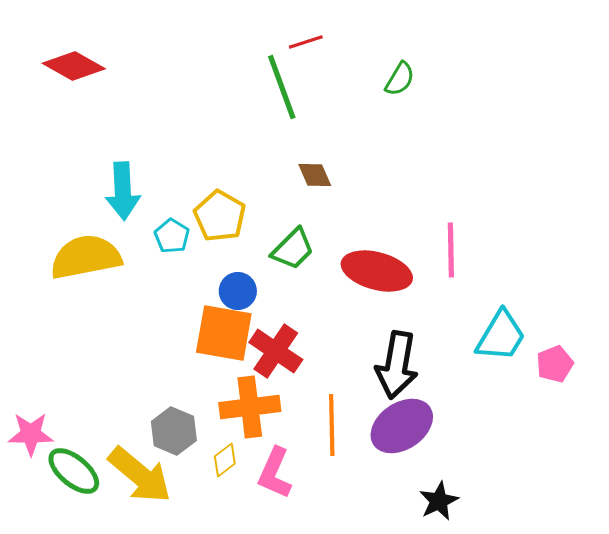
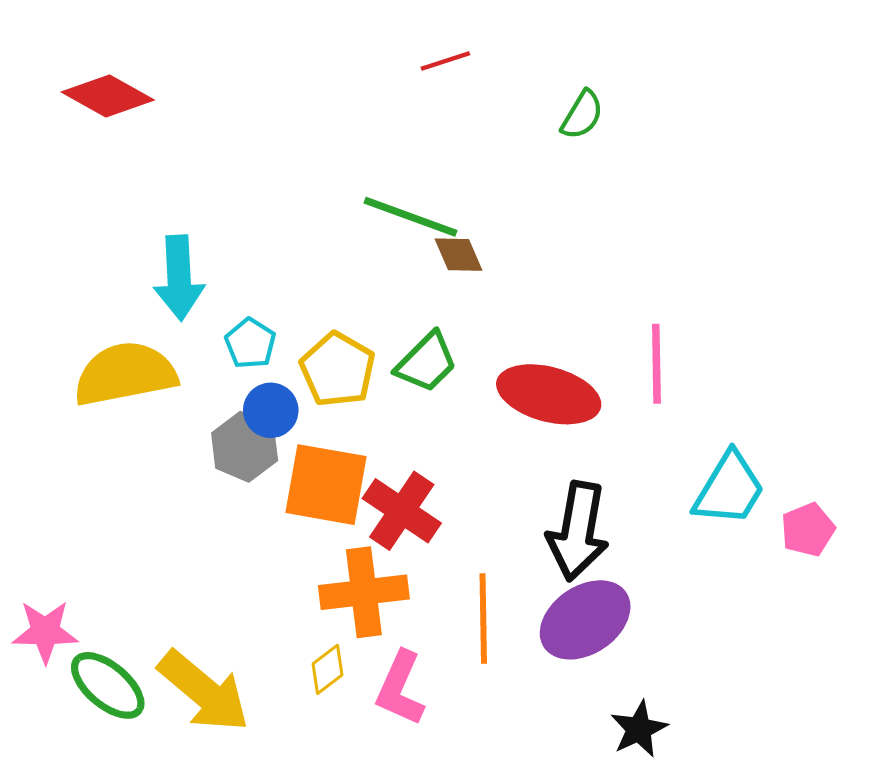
green line: (282, 87) -> (410, 217), moved, turned -50
yellow pentagon: (220, 216) -> (338, 370), moved
blue circle: (238, 291) -> (271, 410), moved
gray hexagon: (174, 431) -> (245, 447), moved

